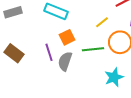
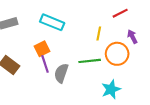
yellow line: (102, 22) -> (99, 34), turned -40
orange square: (67, 37) -> (42, 49), moved

